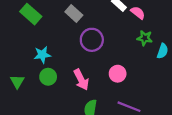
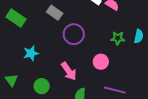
green star: (145, 38) -> (118, 38), moved
green circle: (48, 77) -> (42, 86), moved

